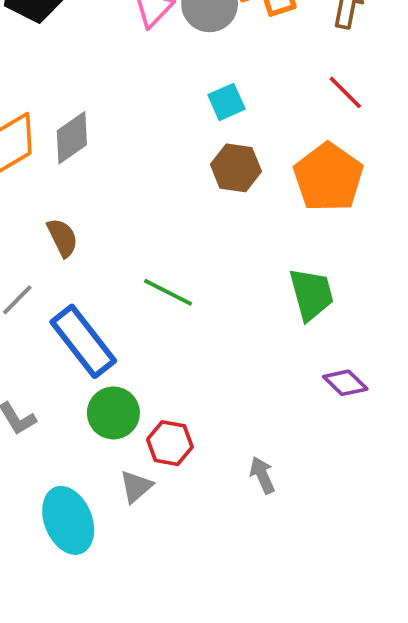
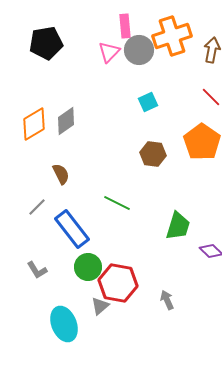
brown hexagon: (236, 168) -> (153, 154), moved
green trapezoid: (311, 294) -> (178, 226), moved, turned 32
red hexagon: (170, 443) -> (118, 283), size x1.6

